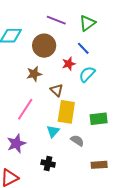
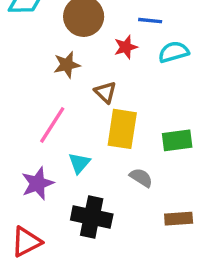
blue line: (83, 48) -> (150, 21), turned -40
cyan semicircle: (87, 74) -> (174, 52), moved, turned 30
cyan triangle: (53, 131) -> (79, 163), moved
black cross: (48, 163) -> (92, 217), size x1.6

